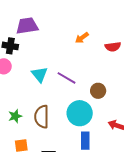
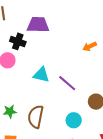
cyan triangle: (39, 74) -> (41, 75), turned -48
cyan circle: (80, 113) -> (74, 120), size x0.6

